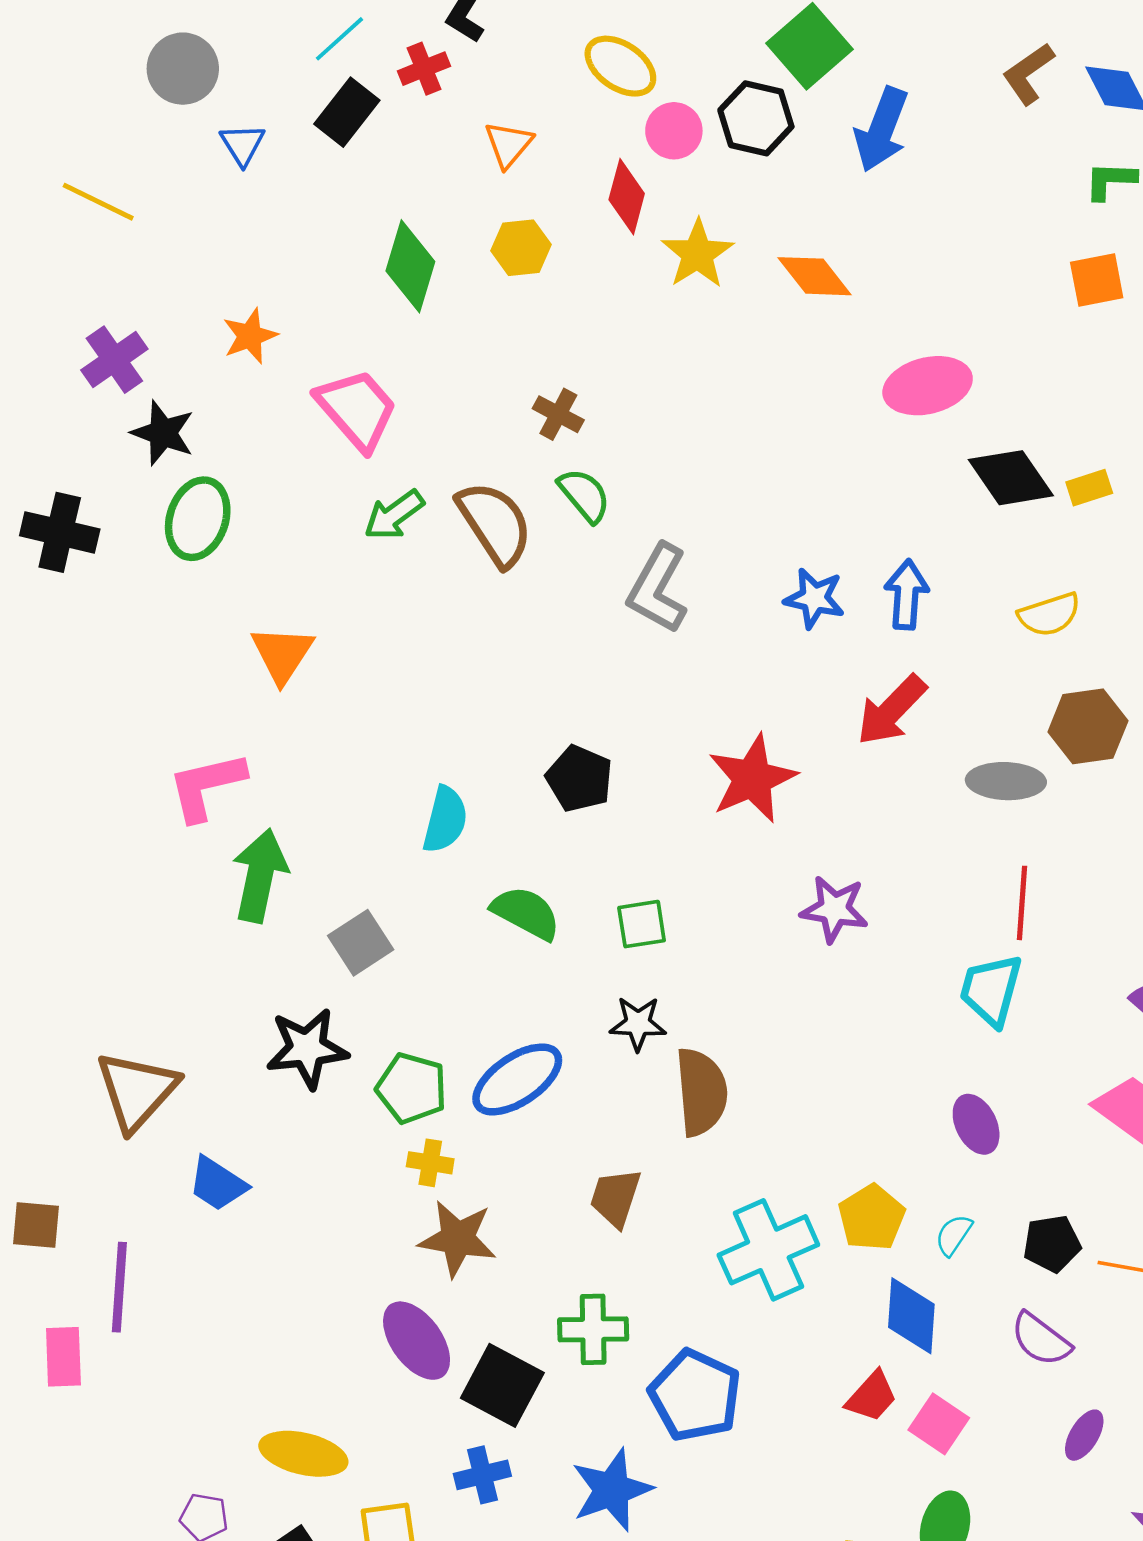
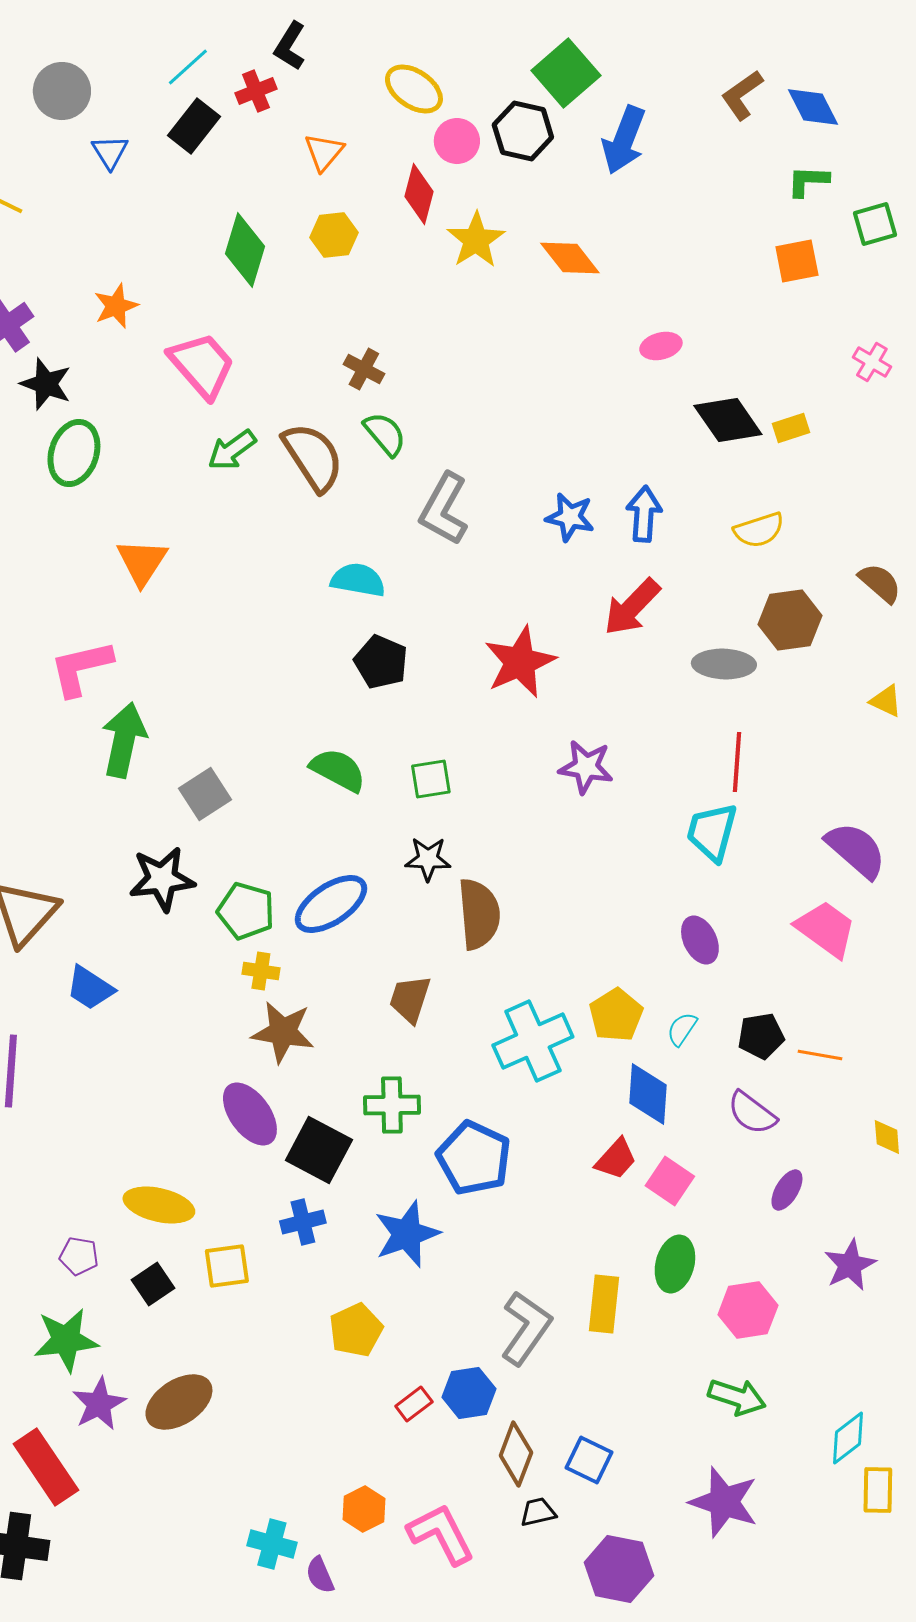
pink ellipse: (928, 386) -> (661, 346), size x0.6
cyan semicircle: (445, 820) -> (358, 580), moved, turned -94

